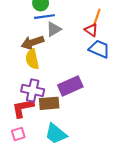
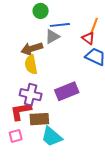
blue line: (44, 17) -> (60, 25), moved
brown rectangle: (49, 103) -> (39, 119), moved

